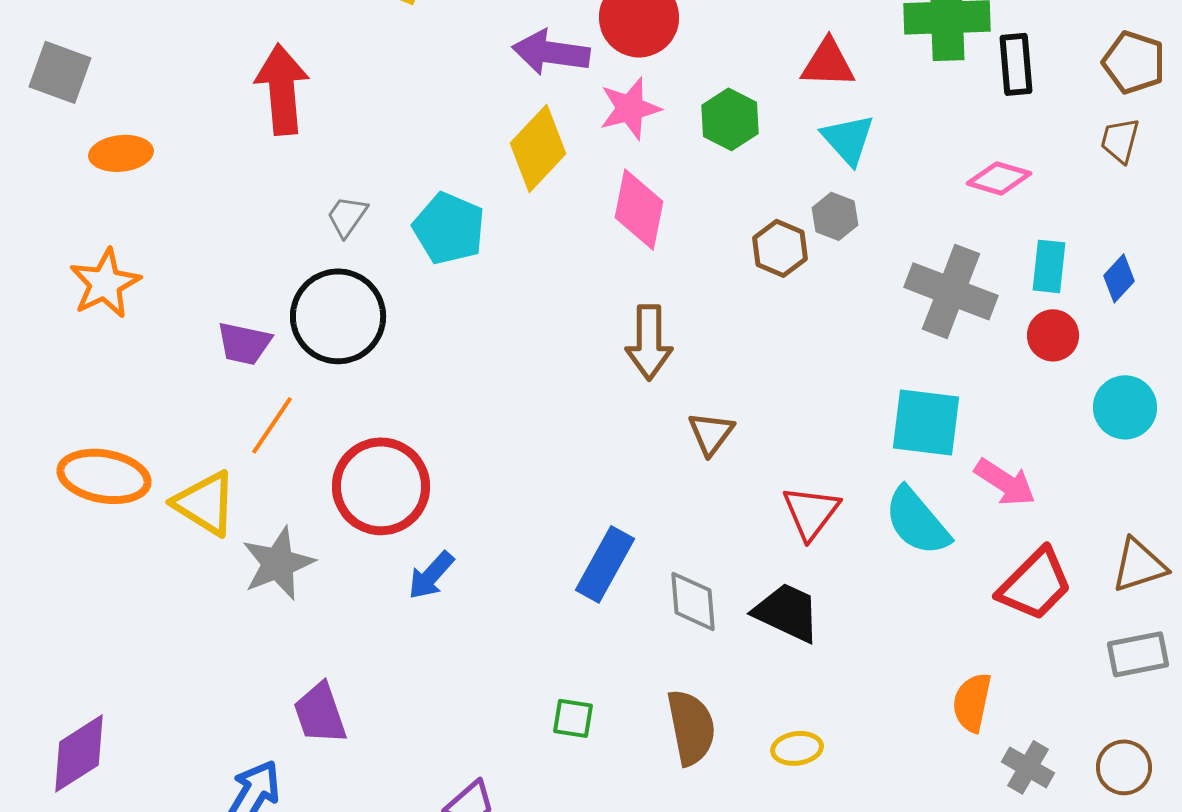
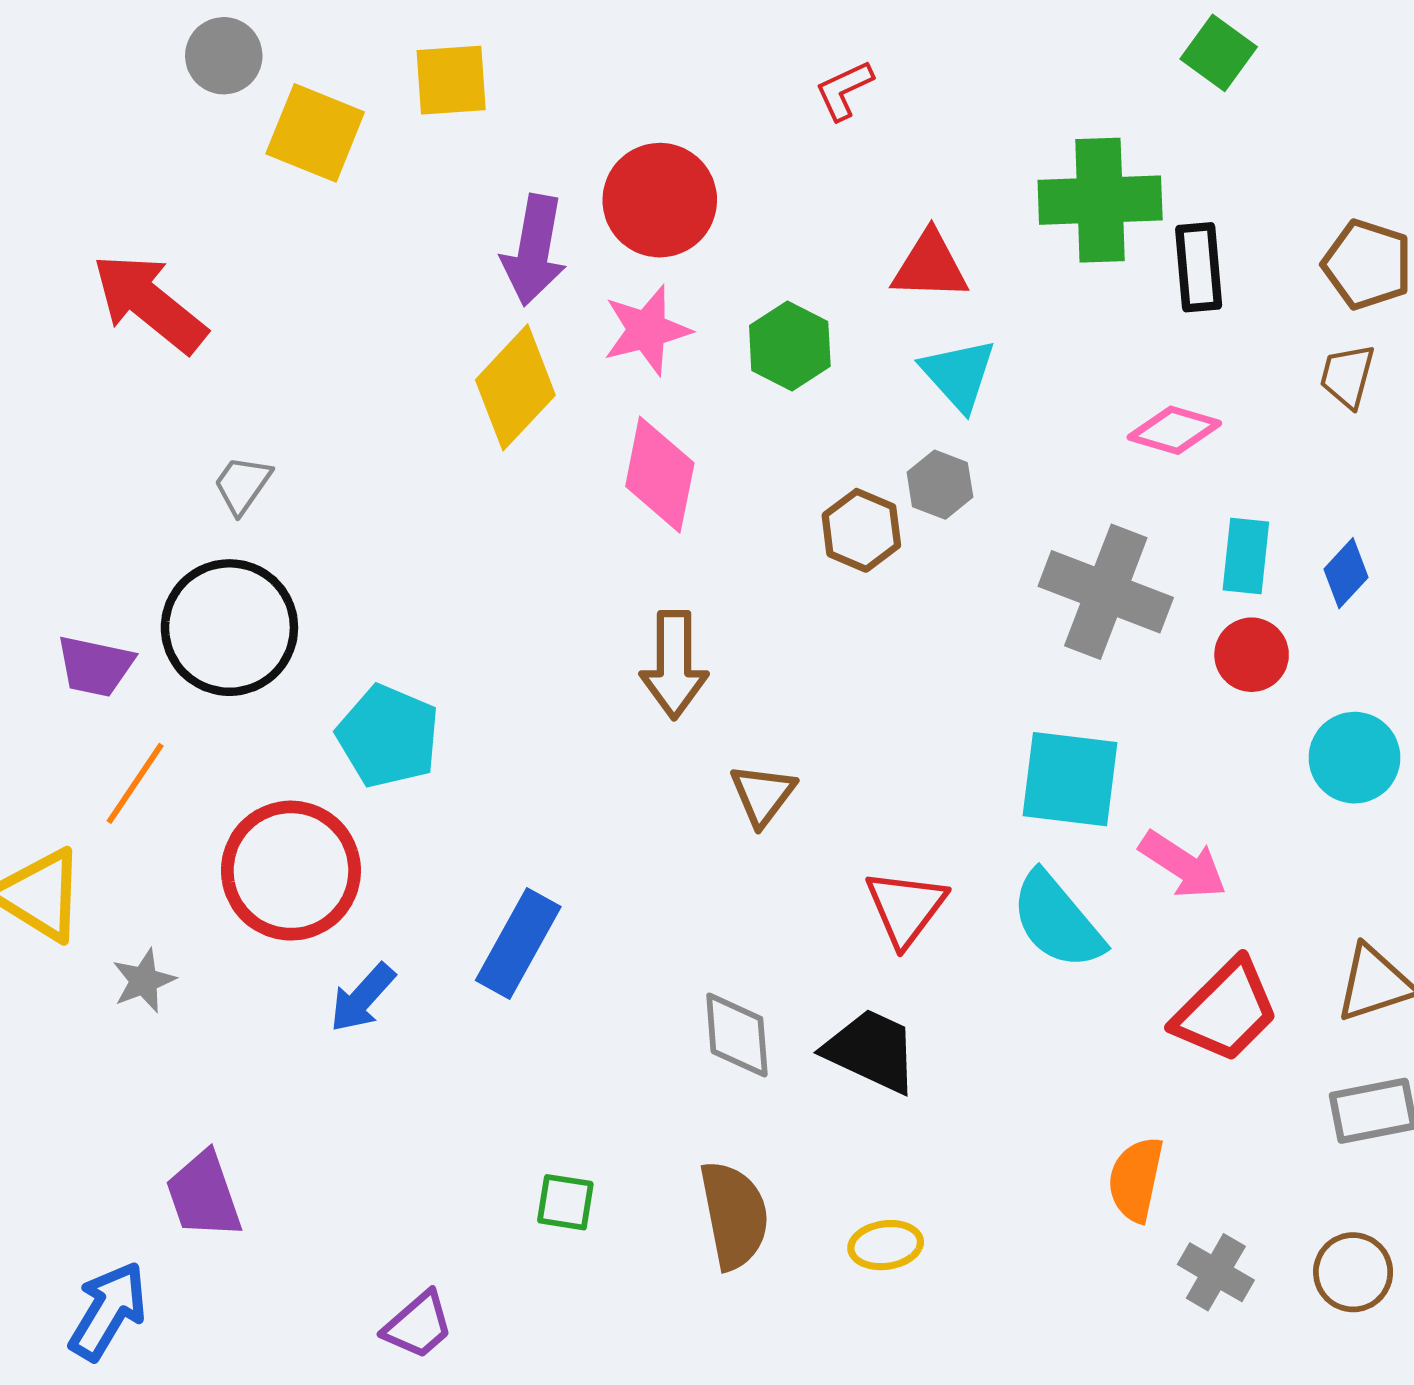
purple arrow: (551, 52) -> (534, 250), turned -88
red arrow: (282, 89) -> (149, 303), turned -46
cyan pentagon: (449, 228) -> (388, 736), moved
gray star: (278, 563) -> (144, 981), size x0.6
blue rectangle: (605, 564) -> (518, 943), moved

